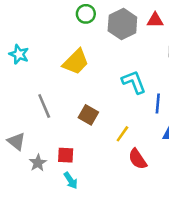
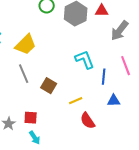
yellow trapezoid: (76, 62) -> (26, 45), moved
gray line: (44, 106) -> (24, 74), moved
yellow line: (122, 134) -> (76, 101), turned 32

